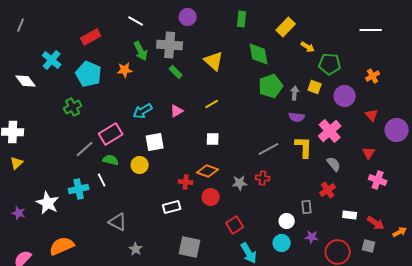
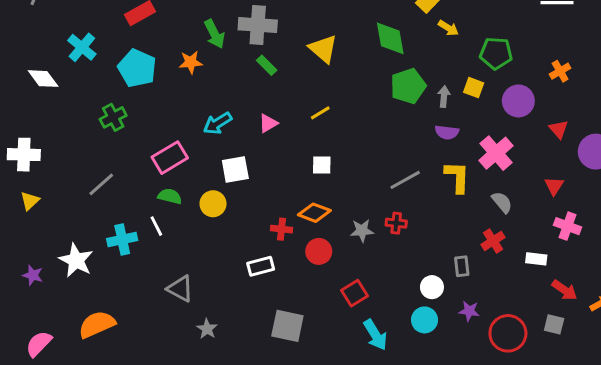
yellow arrow: (308, 47) -> (448, 28), moved
gray line: (85, 149) -> (101, 184), moved
white rectangle: (350, 215) -> (536, 259), moved

